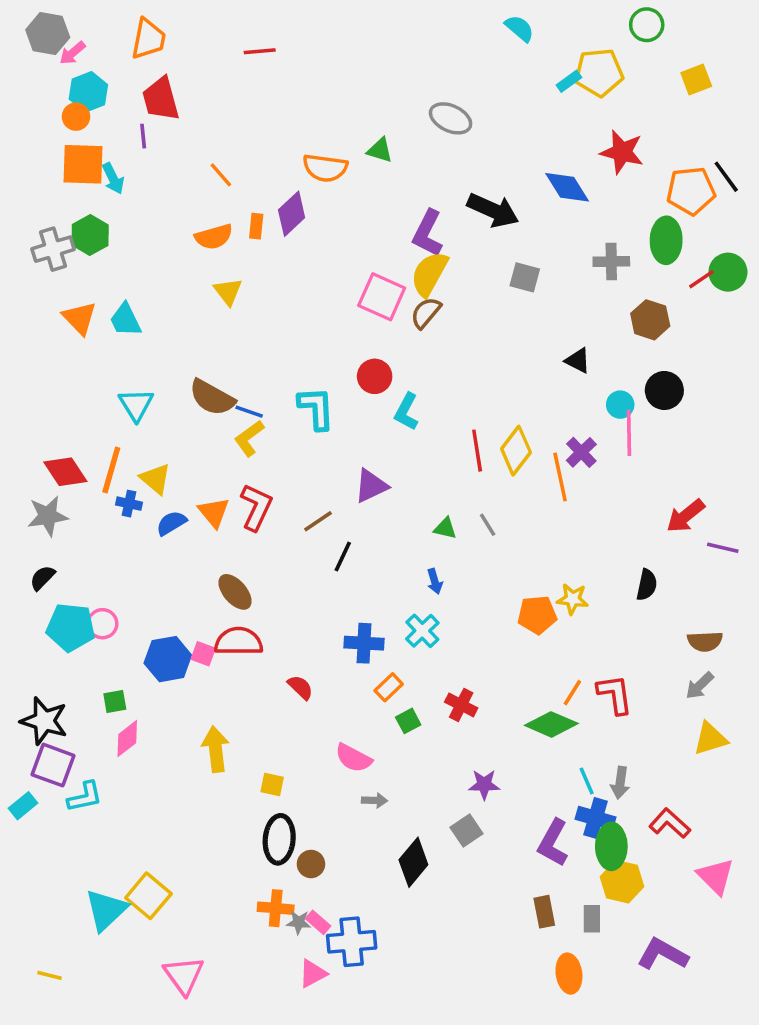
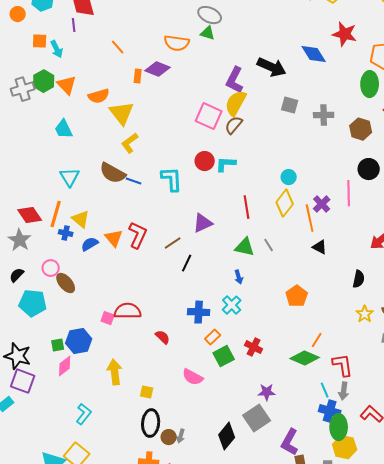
orange circle: (76, 117) -> (18, 14), moved
gray ellipse: (451, 118) -> (210, 15), moved
orange square: (83, 164) -> (40, 41), size x0.6
purple diamond: (292, 214) -> (158, 69), turned 65
orange semicircle: (214, 237) -> (99, 96), moved
gray cross: (611, 261) -> (324, 115), moved
yellow triangle: (228, 292) -> (122, 113), size x1.5
orange triangle: (80, 318) -> (67, 85), moved
black triangle: (578, 360) -> (320, 247), moved
cyan circle: (620, 405) -> (289, 177), moved
cyan L-shape: (406, 412) -> (226, 164), moved, turned 65
yellow L-shape: (249, 438) -> (130, 143), moved
red line: (477, 451) -> (247, 207), moved
gray star: (48, 516) -> (20, 240), turned -30
green triangle: (445, 528) -> (245, 247), size x1.5
brown ellipse: (235, 592) -> (66, 283), moved
yellow star: (572, 599) -> (365, 314), moved, turned 30
orange pentagon: (537, 615) -> (297, 296), turned -30
pink circle: (102, 624) -> (51, 268), moved
blue hexagon: (168, 659) -> (79, 341), moved
red L-shape: (615, 694) -> (343, 365), moved
green square: (408, 721) -> (224, 356), size x1.5
cyan L-shape: (85, 797) -> (84, 414), moved, turned -40
gray arrow: (375, 800) -> (181, 436), moved, turned 104
gray square: (466, 830) -> (257, 418), size x1.5
purple L-shape: (553, 843) -> (290, 442), moved

